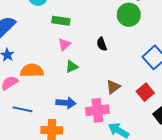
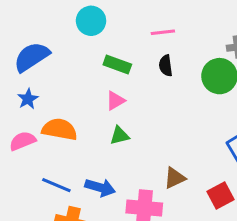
black semicircle: (102, 44) -> (166, 66), moved
blue line: (22, 109) -> (56, 185), moved

